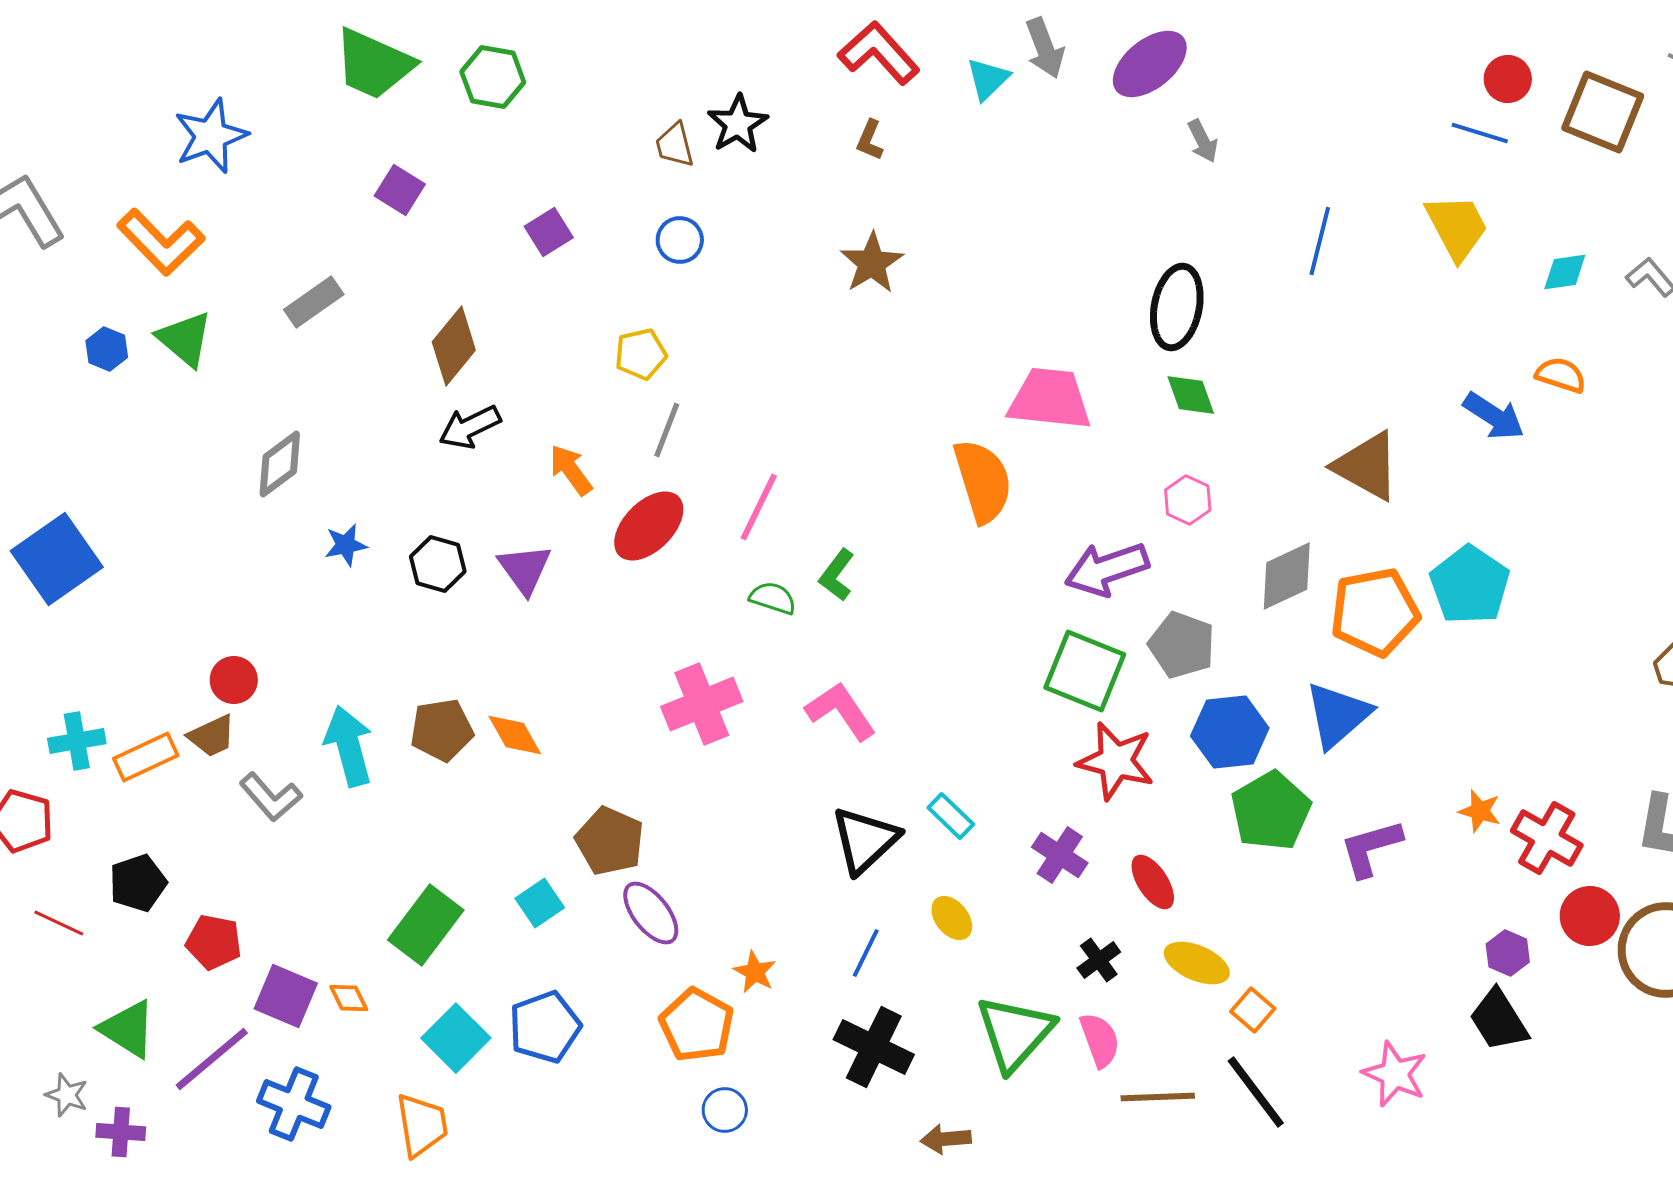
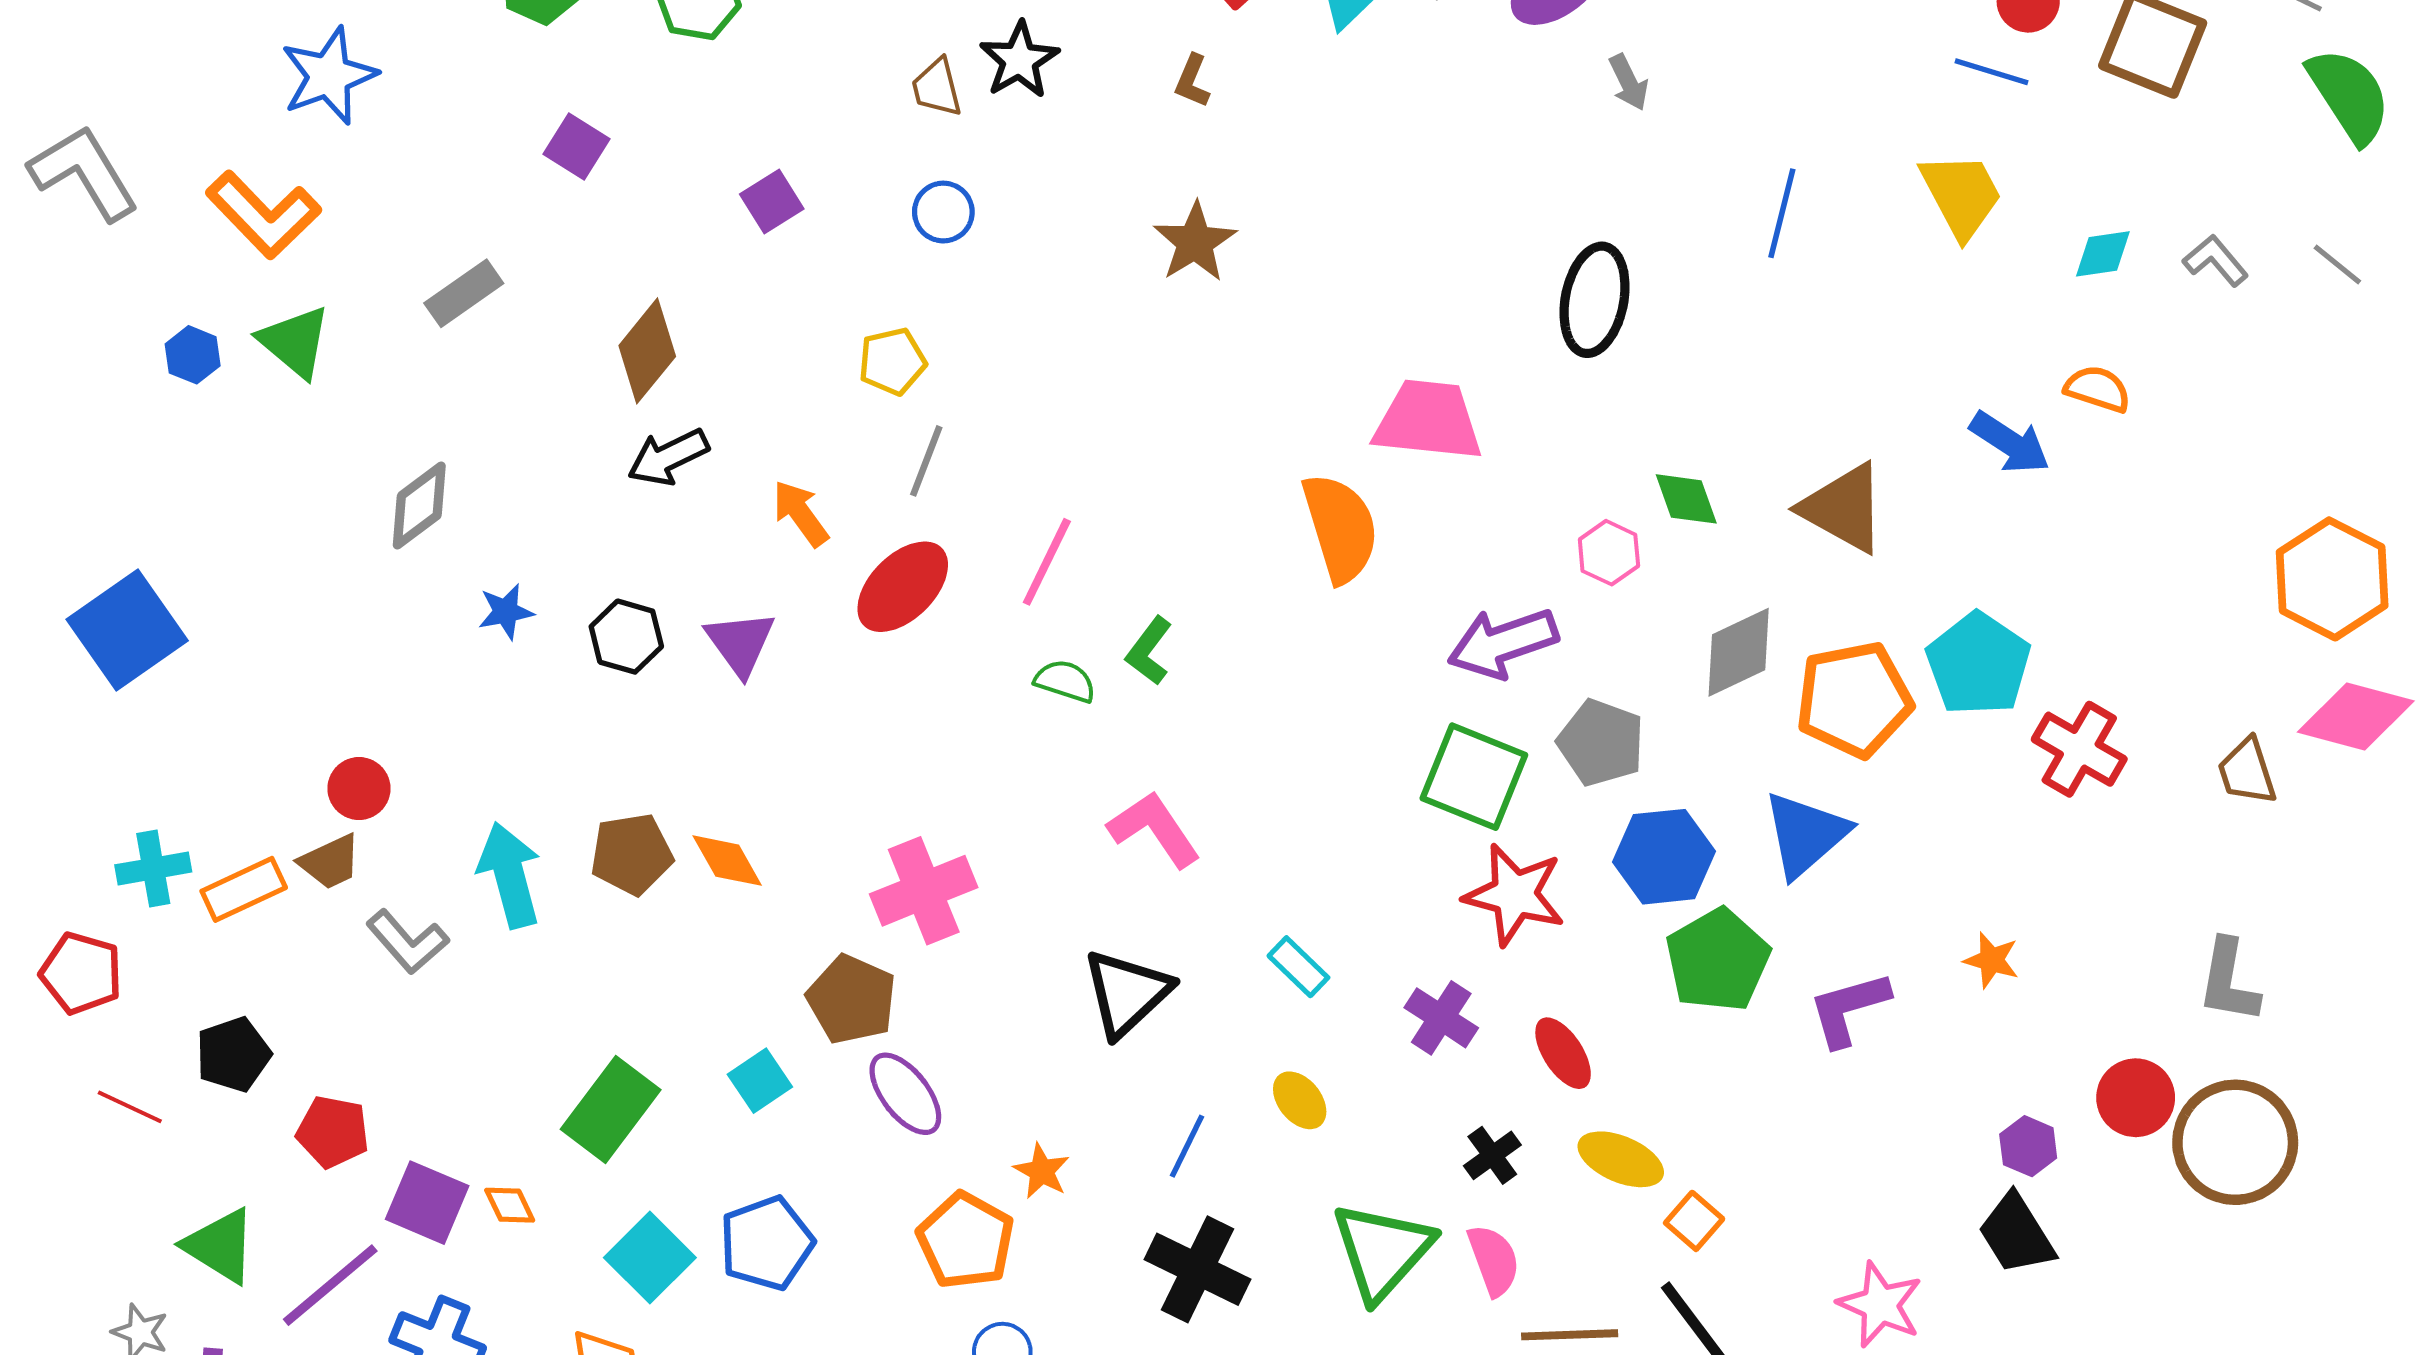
green diamond: (1191, 395) -> (1686, 499), moved
pink cross: (702, 704) -> (924, 891), moved
red cross: (1547, 838) -> (2079, 749), moved
black triangle: (865, 840) -> (1127, 993), moved

